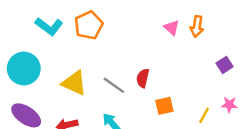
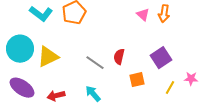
purple square: (225, 65) -> (161, 58), moved, size x1.5
yellow triangle: (74, 83) -> (48, 57), moved, turned -50

